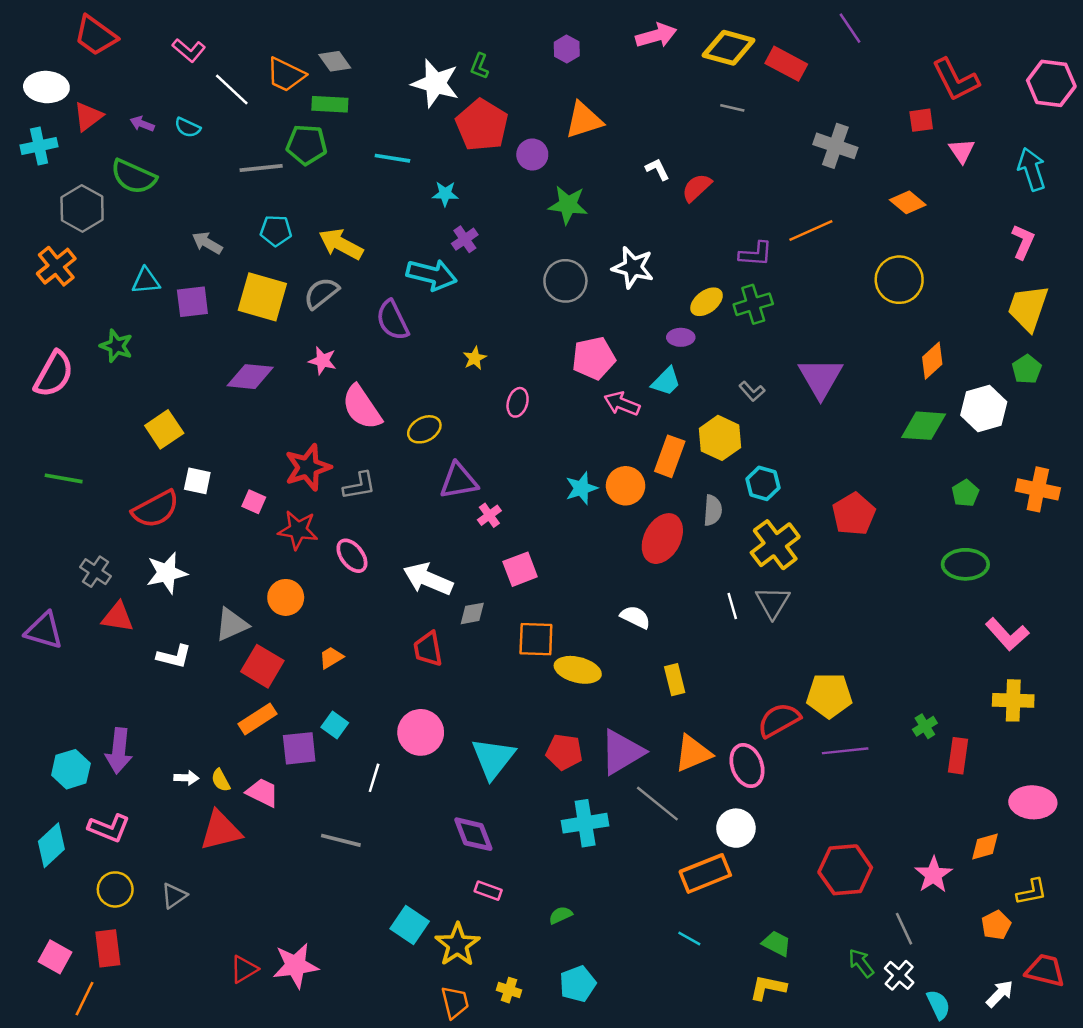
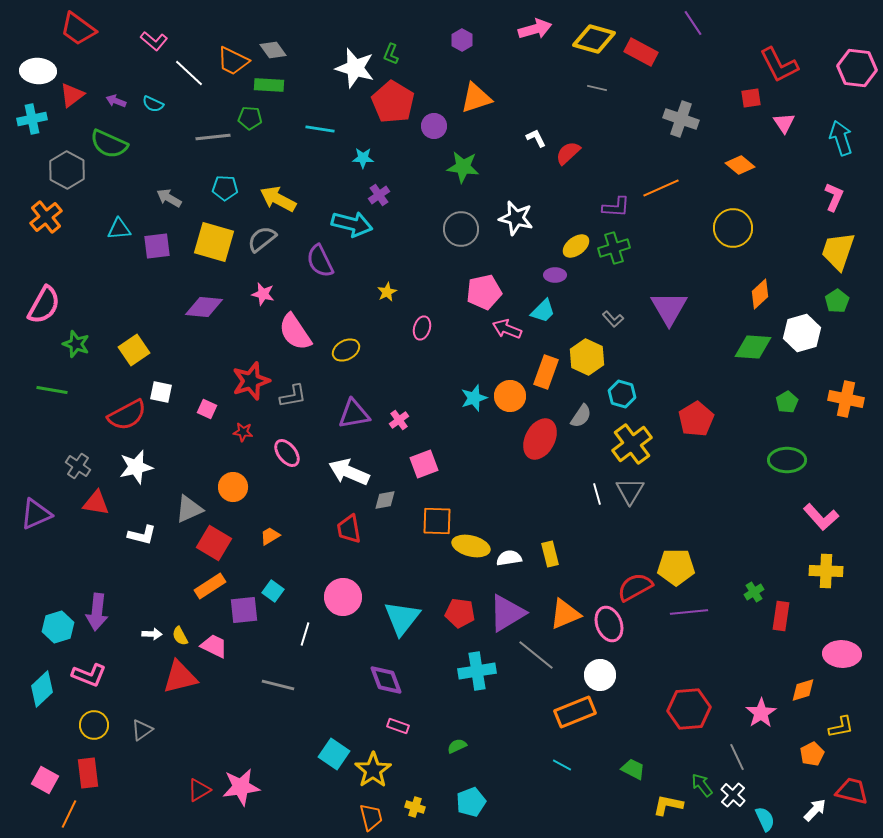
green pentagon: (307, 145) -> (250, 118), size x0.7
green star: (116, 346) -> (76, 344), moved
purple triangle: (459, 481) -> (354, 414), moved
gray semicircle: (713, 510) -> (581, 416), turned 30
red star: (298, 530) -> (243, 432), size x0.6
white semicircle: (635, 617) -> (509, 558), moved, turned -35
purple triangle: (44, 631) -> (36, 514), turned -40
yellow L-shape: (768, 988) -> (668, 805), moved

